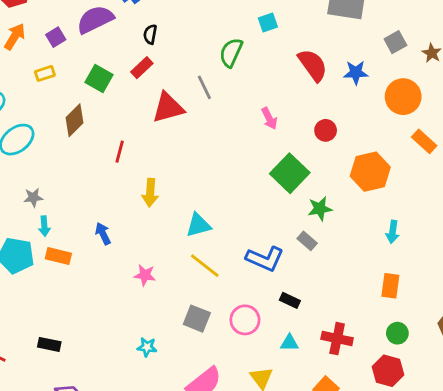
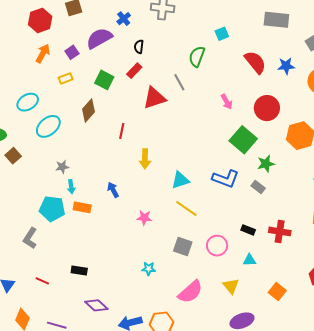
red circle: (326, 130) -> (267, 108), size x1.6
blue L-shape: (265, 259) -> (226, 179), moved
red cross: (337, 339) -> (280, 231), moved

